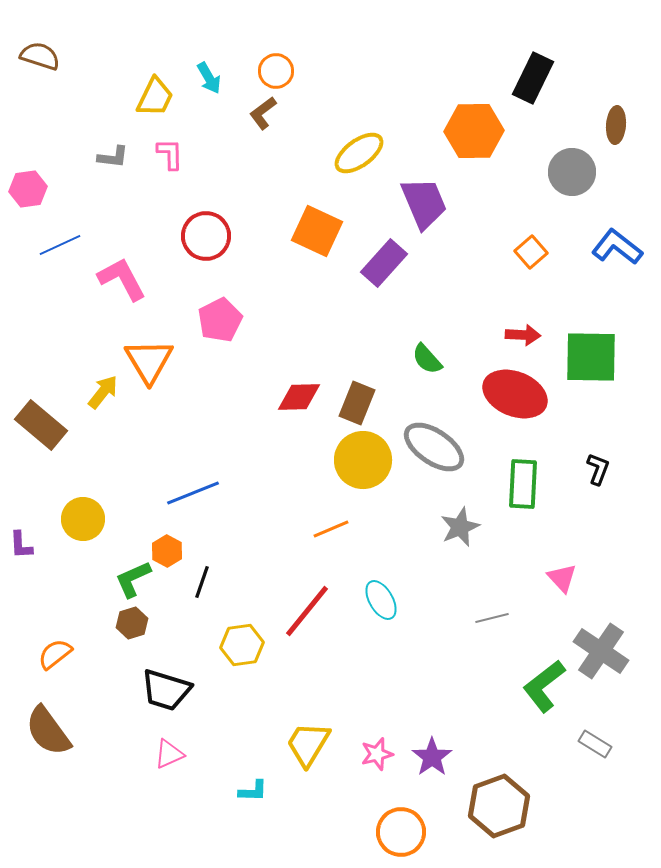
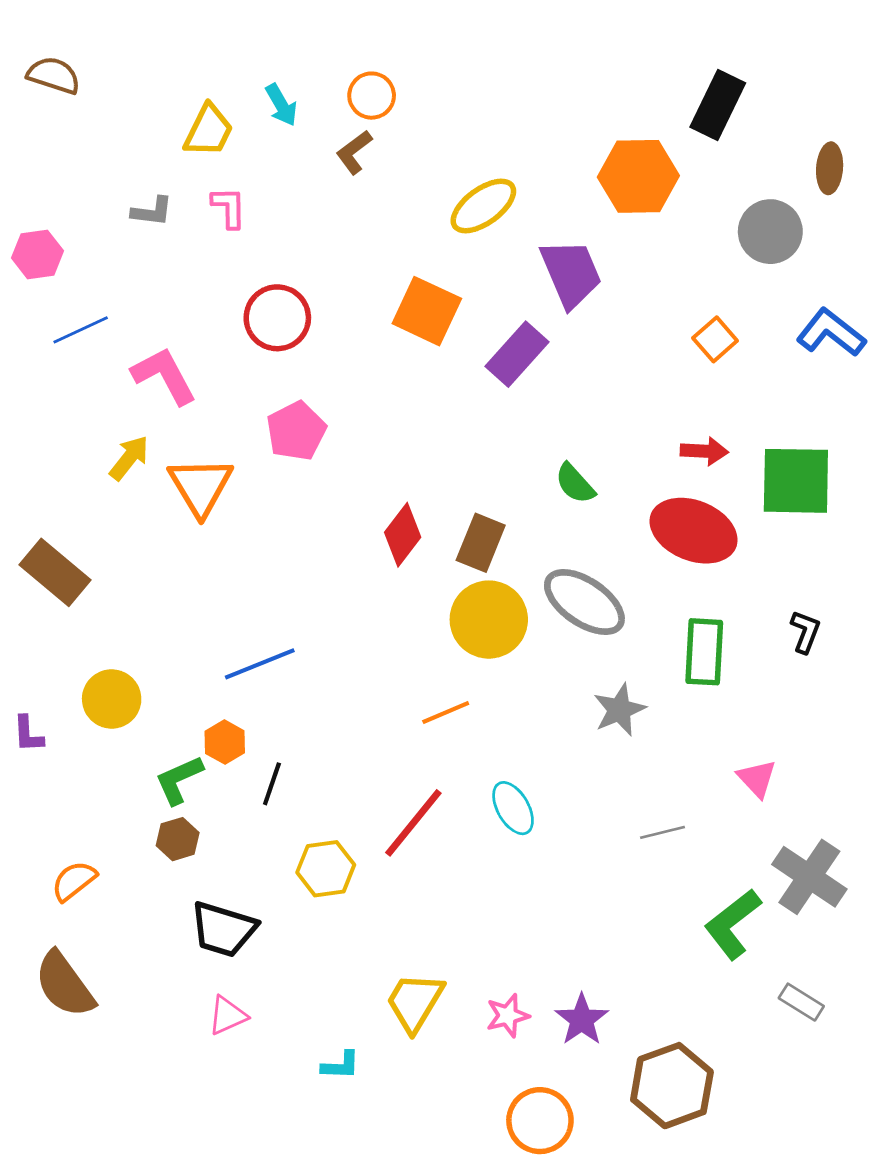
yellow arrow: (103, 392) -> (129, 458), moved
red diamond: (299, 397) -> (403, 535), turned -51

